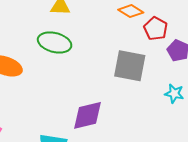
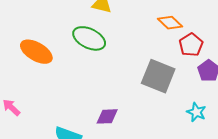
purple diamond: (88, 115) -> (107, 116), size x0.7

